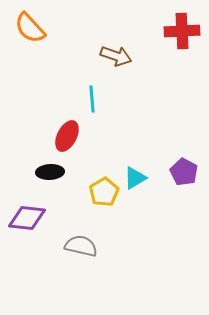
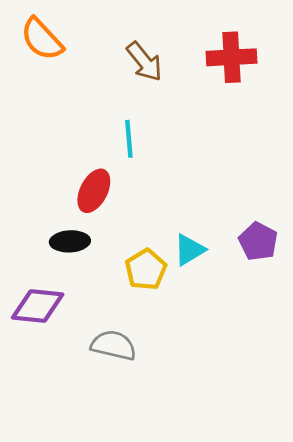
red cross: (182, 31) -> (231, 57), moved
brown arrow: (116, 56) -> (144, 62), moved, turned 32

